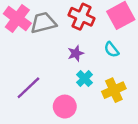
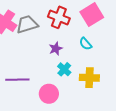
purple line: (28, 88) -> (17, 80), turned 45
yellow cross: (114, 90) -> (89, 78), turned 30

